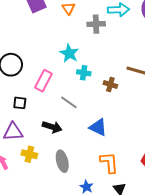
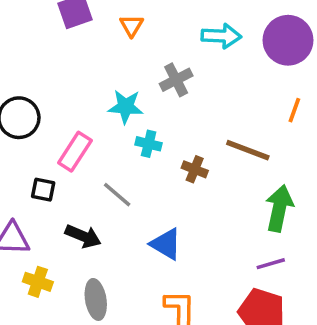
gray cross: (96, 24) -> (176, 80), moved, turned -30
cyan star: (69, 53) -> (126, 107), turned -30
black square: (20, 103) -> (43, 190), moved

